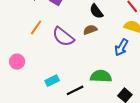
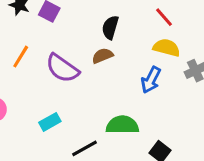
black semicircle: (96, 11) -> (110, 27), turned 56
cyan rectangle: (52, 81) -> (50, 122), moved

